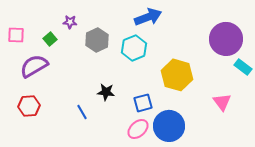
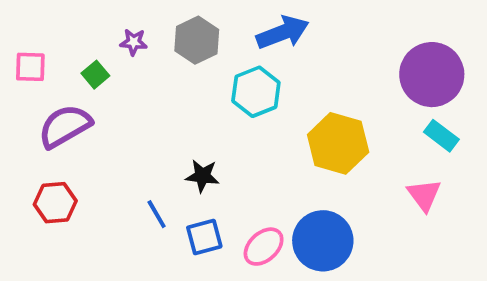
gray hexagon: (97, 40) -> (197, 40), moved
cyan rectangle: (243, 67) -> (441, 136), moved
blue square: (143, 103) -> (204, 237), moved

